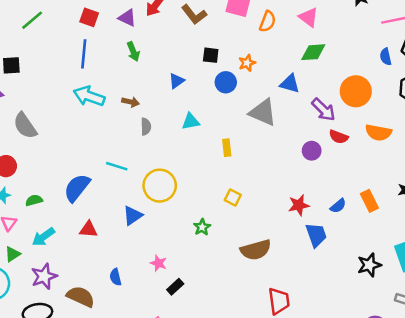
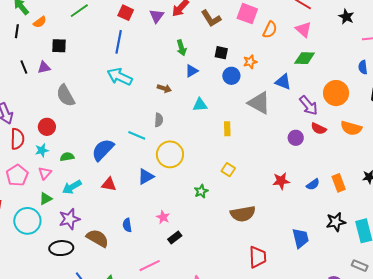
purple triangle: (127, 18) -> (157, 16), turned 35
green arrow: (133, 52) -> (181, 48), moved
brown arrow: (131, 102) -> (164, 88), moved
gray semicircle: (146, 127) -> (159, 120), moved
blue trapezoid: (316, 235) -> (301, 238), moved
black star: (369, 265) -> (336, 222), moved

